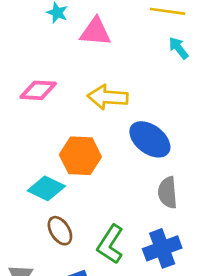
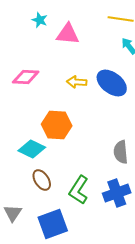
yellow arrow: (108, 97) -> (77, 82), size x0.7
blue ellipse: (150, 139) -> (112, 83), moved

